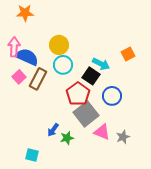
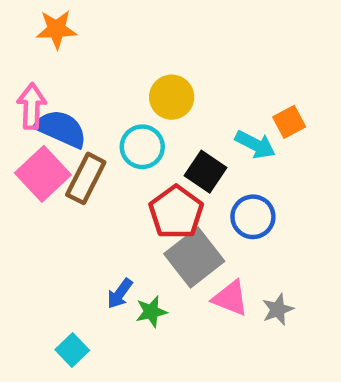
yellow circle: (59, 45) -> (172, 97), moved
cyan arrow: (101, 64) -> (255, 145), moved
pink square: (19, 77) -> (43, 174), size x1.6
cyan square: (32, 155) -> (72, 350), turned 32

